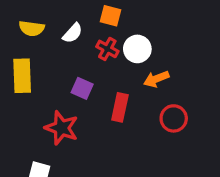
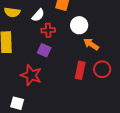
red cross: (107, 49) -> (48, 30), moved, turned -32
orange arrow: (156, 79) -> (91, 44), turned 56
red rectangle: (120, 107) -> (80, 70), moved

